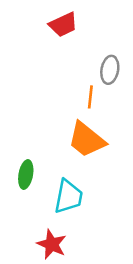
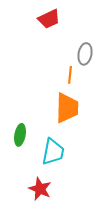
orange trapezoid: (87, 140) -> (67, 108), turned -128

